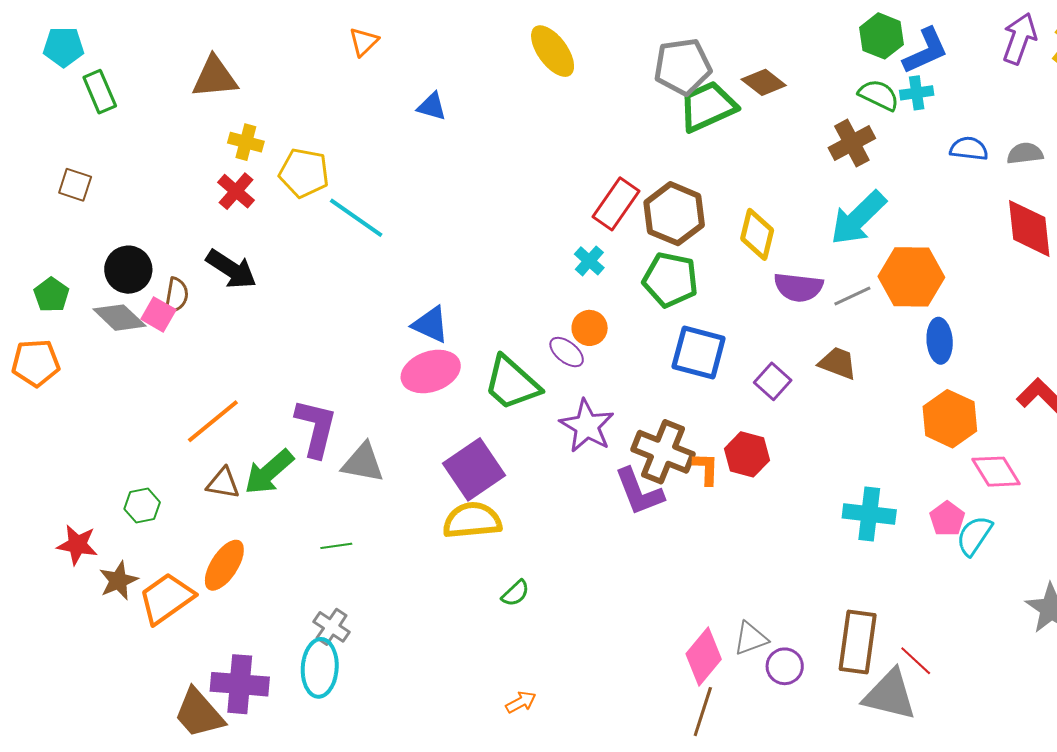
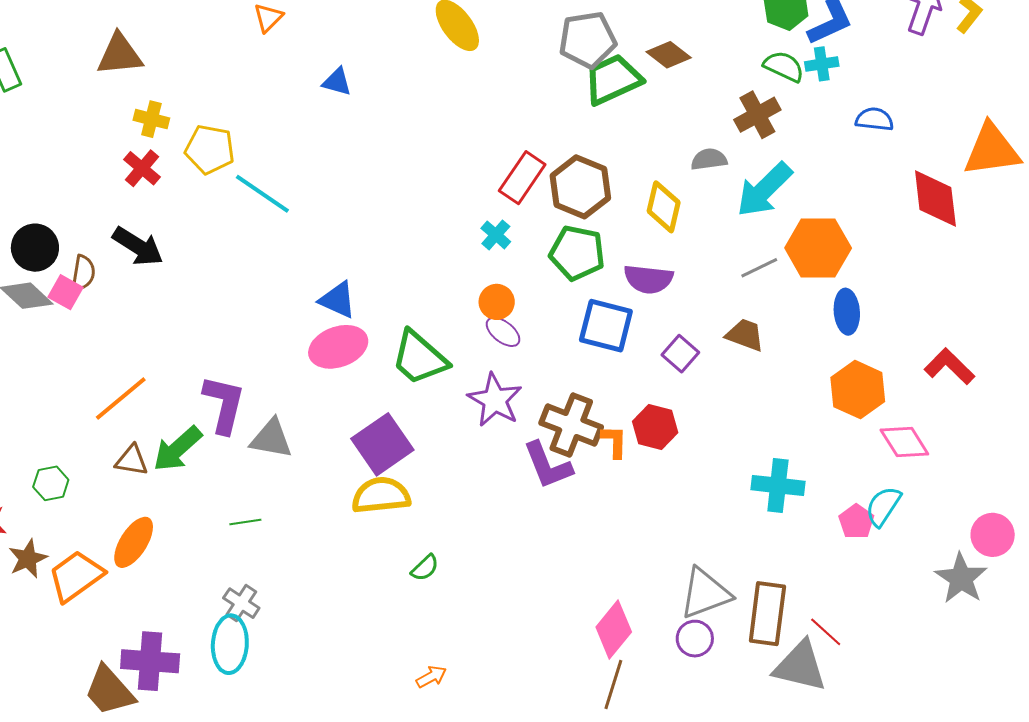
gray semicircle: (1025, 153) -> (709, 159), moved
purple semicircle: (798, 287) -> (648, 279), moved
purple ellipse: (567, 352) -> (503, 332), moved
pink pentagon: (947, 519) -> (856, 522), moved
gray triangle: (751, 638) -> (705, 593), moved, size x1.5

